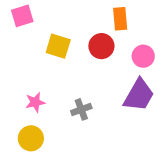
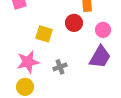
yellow square: (58, 46) -> (44, 34), moved
pink star: (35, 102) -> (28, 62), size x1.6

